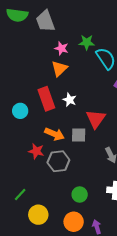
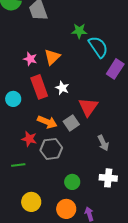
pink star: (61, 48) -> (30, 59), moved
gray square: (79, 135) -> (71, 123), turned -35
green line: (20, 195) -> (18, 165), moved, turned 40

